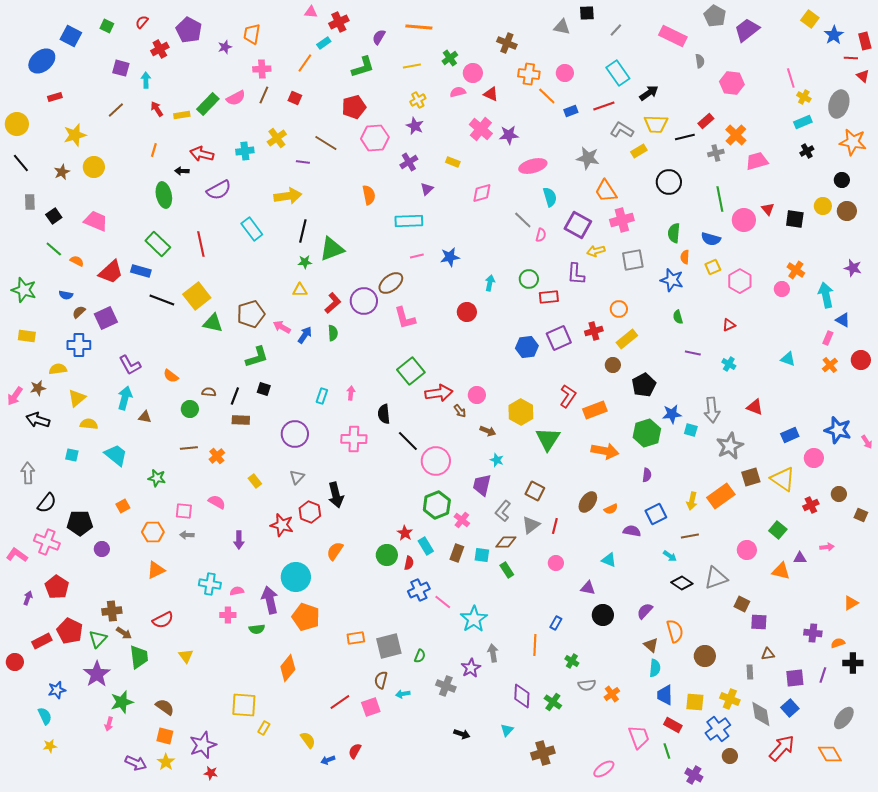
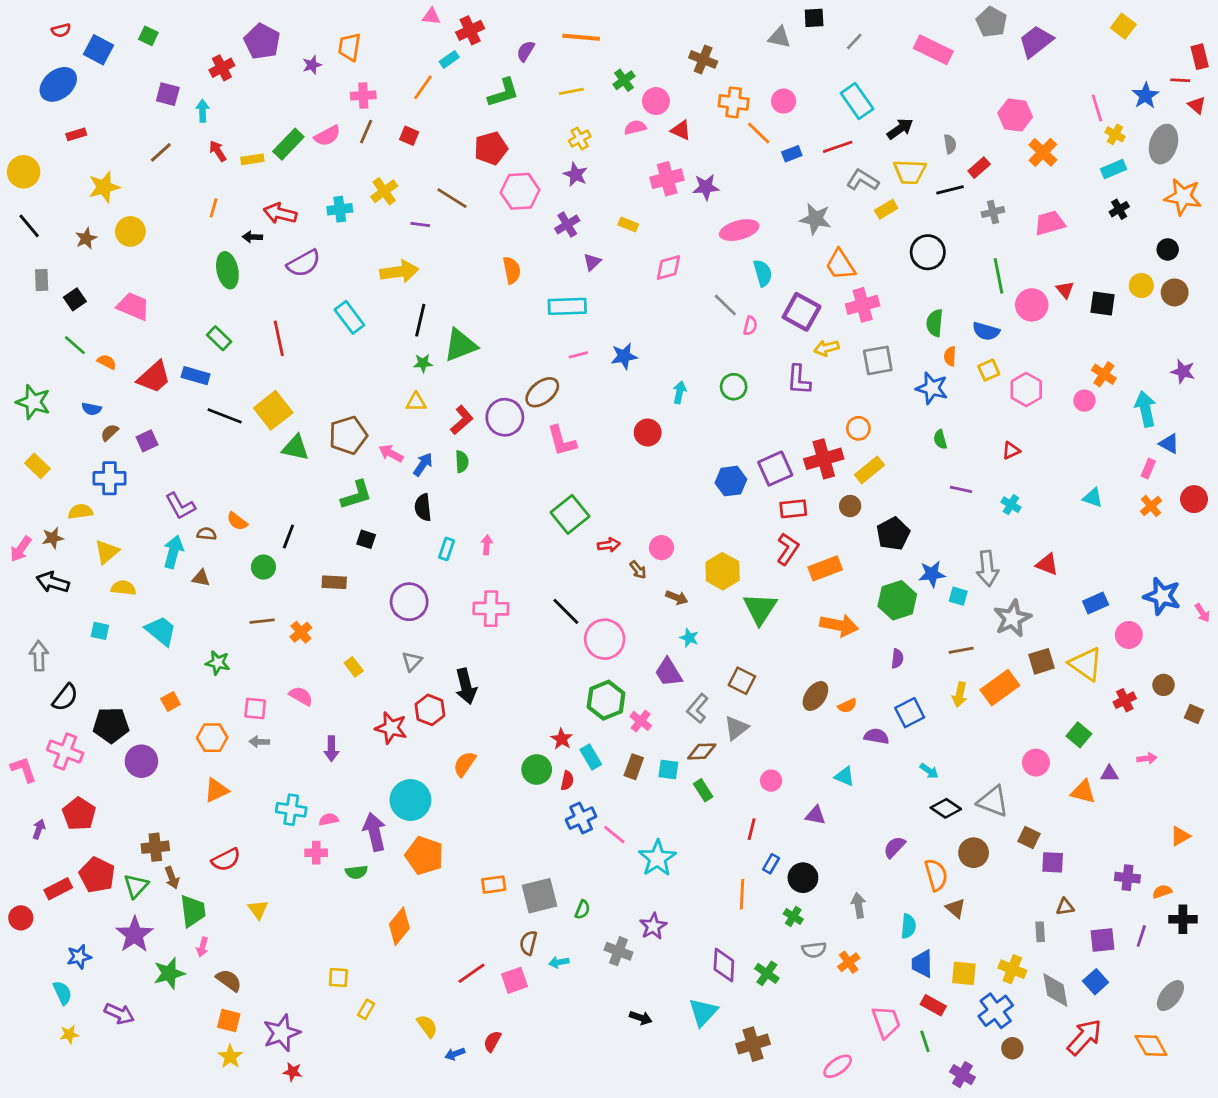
red semicircle: (142, 22) -> (61, 30), moved, turned -144
blue star: (834, 35) -> (1145, 96), moved
gray semicircle: (700, 61) -> (950, 144), moved
pink cross: (481, 129) -> (667, 179), turned 35
orange cross: (736, 135) -> (1043, 152), moved
green rectangle: (158, 244) -> (219, 338), size x0.7
red rectangle: (549, 297) -> (793, 509), moved
purple square: (106, 318) -> (147, 441), size x0.7
red cross: (594, 331) -> (824, 459), size x1.5
yellow rectangle: (27, 336) -> (37, 466), turned 36
brown semicircle: (209, 392) -> (207, 534), moved
red arrow: (439, 393) -> (609, 545), size x0.6
black line: (235, 396) -> (288, 537), moved
black semicircle: (384, 414) -> (423, 507), moved
purple trapezoid: (482, 485) -> (668, 672), turned -45
red line: (555, 526) -> (752, 829), moved
brown line: (690, 536) -> (961, 650), moved
purple circle: (102, 549) -> (141, 761), size x1.5
pink L-shape: (17, 555) -> (24, 770), turned 35
gray triangle: (716, 578) -> (993, 801), turned 40
black circle: (603, 615) -> (803, 878), moved
brown arrow: (124, 633) -> (172, 878), turned 35
brown triangle: (651, 645) -> (956, 908), moved
gray arrow: (493, 653) -> (858, 905), moved
brown circle: (705, 656) -> (974, 853), moved
yellow square: (244, 705) -> (338, 978), size x0.6
pink arrow: (109, 724) -> (202, 947), moved
cyan triangle: (507, 730) -> (703, 1012), size x1.6
purple arrow: (136, 763) -> (119, 1014), moved

